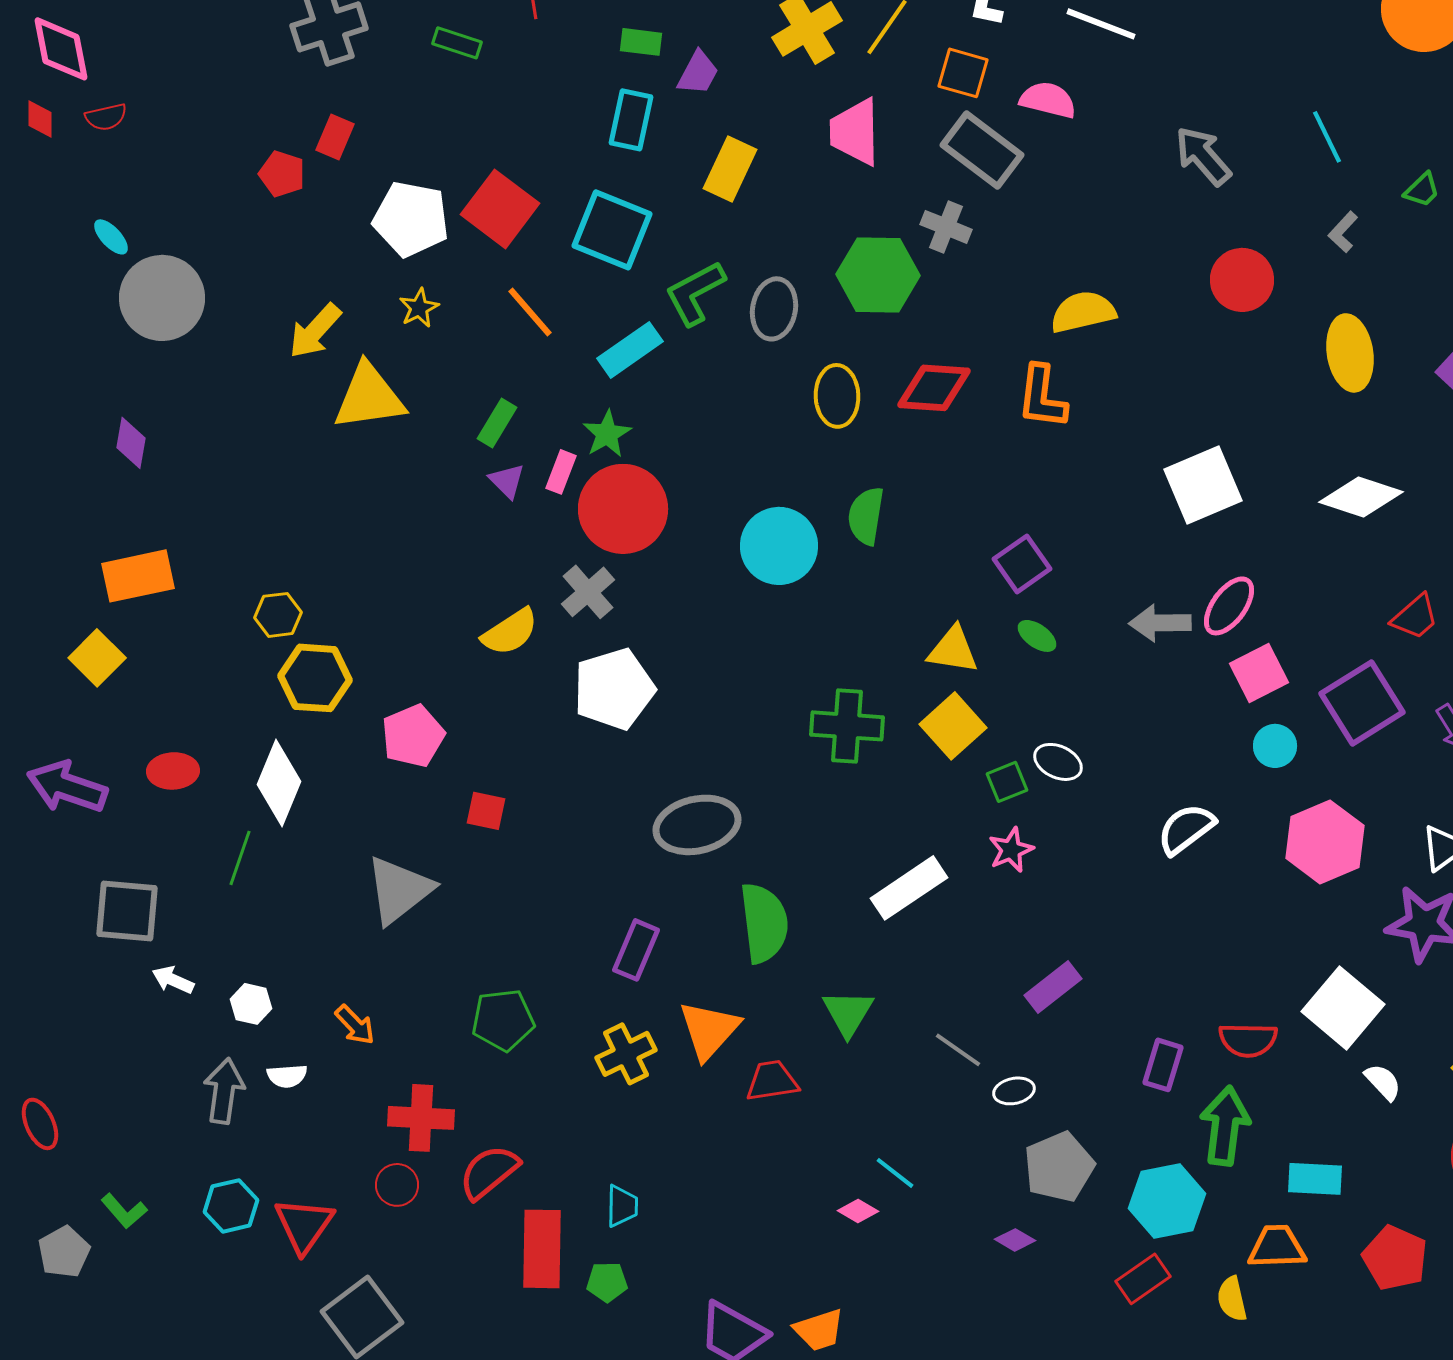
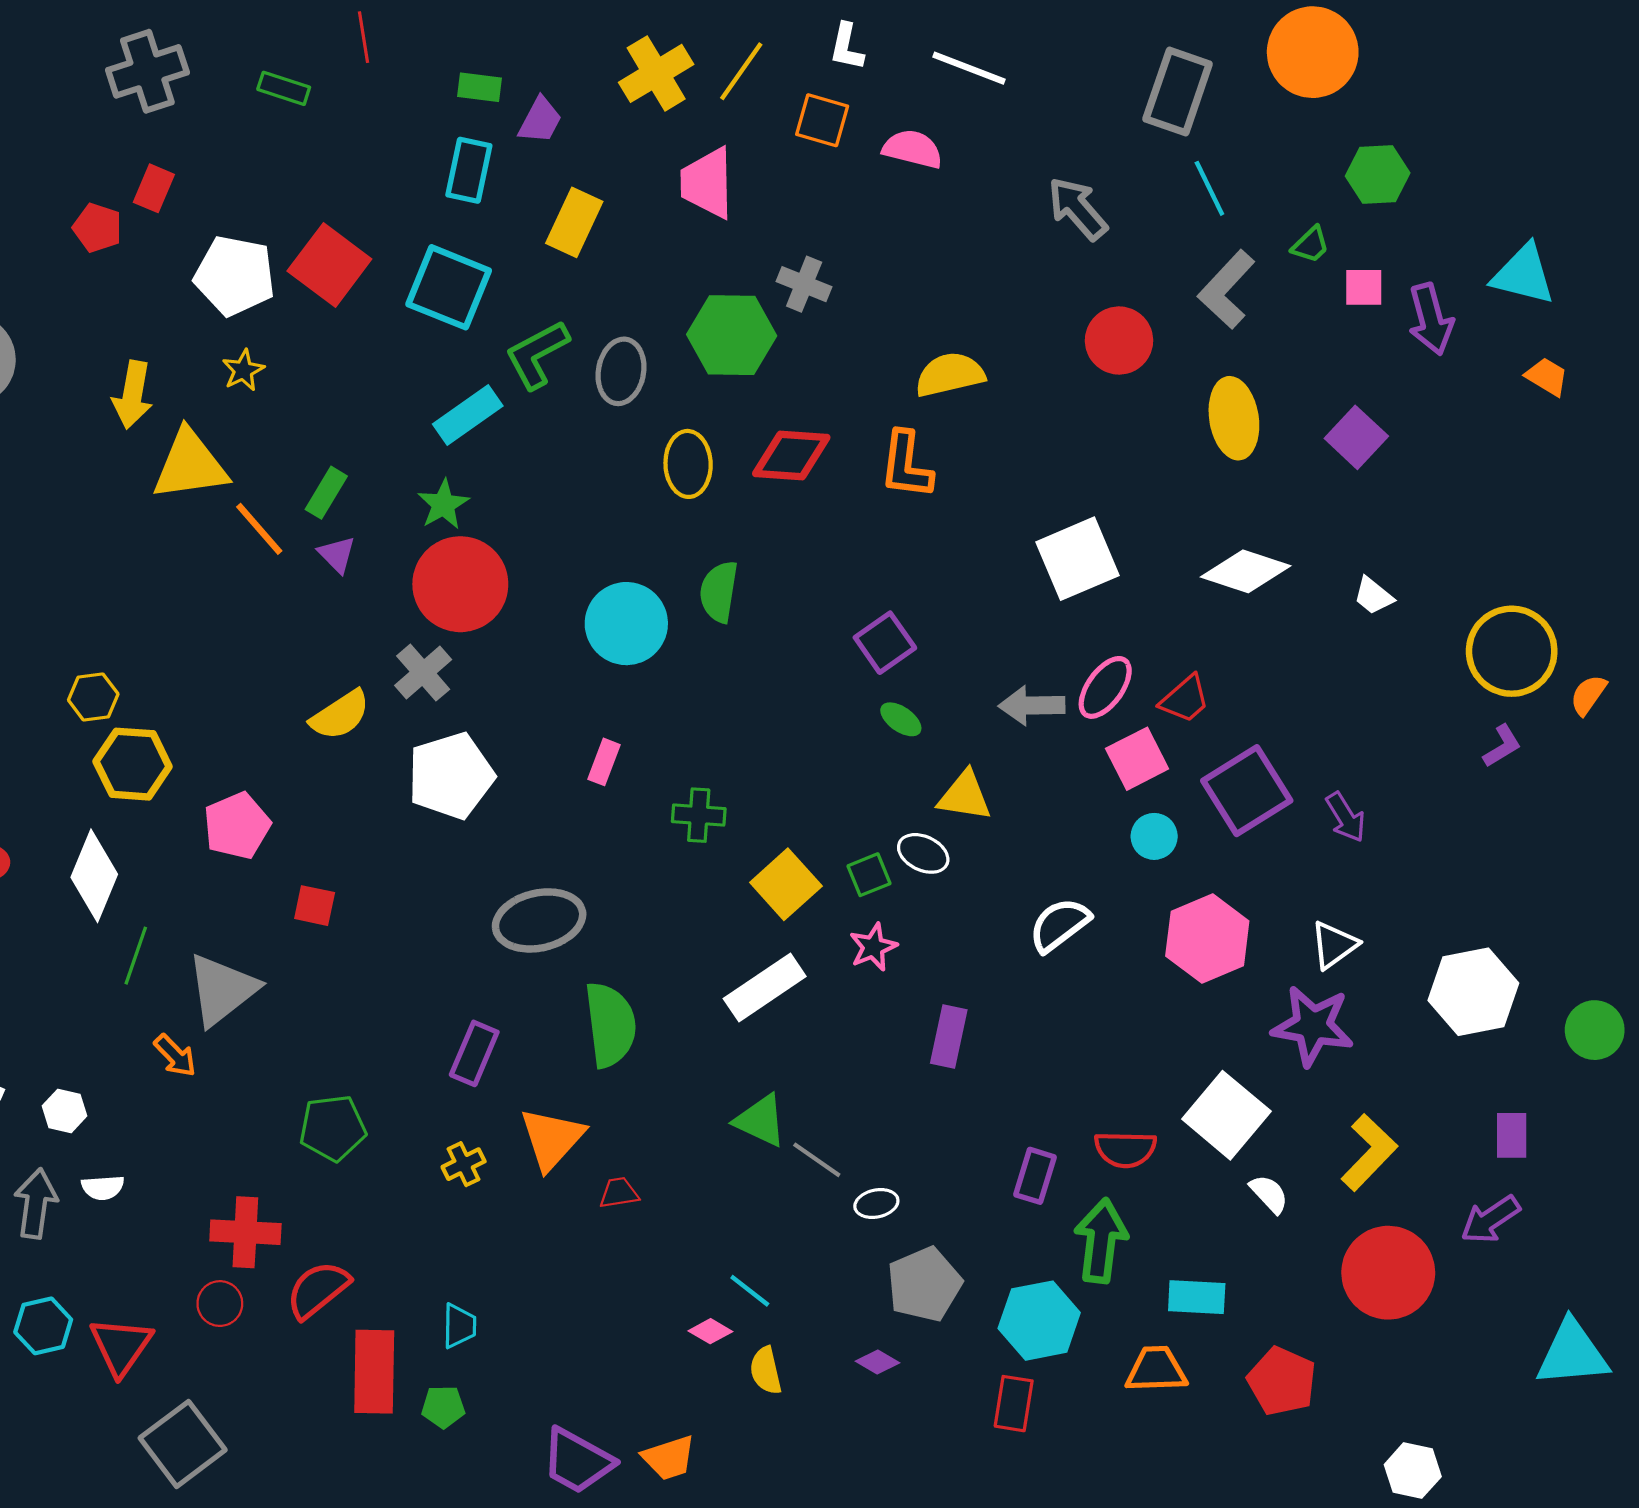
gray rectangle: (982, 150) -> (1178, 92), moved, turned 72
gray L-shape: (1343, 232) -> (1226, 289), size x1.8
orange line: (530, 312) -> (259, 529), moved
yellow arrow: (315, 331) -> (133, 395), turned -32
pink rectangle: (561, 472) -> (604, 762), moved
red trapezoid: (1415, 617) -> (1185, 699), moved
yellow triangle: (953, 650) -> (965, 796), moved
green cross: (847, 726) -> (699, 815), size x0.7
yellow square: (953, 726) -> (786, 884), moved
green line: (240, 858) -> (136, 956), moved
purple rectangle: (1053, 987) -> (949, 1036), moved, turned -40
green triangle: (848, 1013) -> (760, 1120), moved, turned -36
orange arrow: (355, 1025) -> (175, 1056), moved
yellow cross: (626, 1054) -> (464, 1164), size x0.7
red trapezoid: (772, 1081) -> (619, 1193), size x0.7
red rectangle: (1143, 1279) -> (1014, 1404), turned -46
yellow semicircle: (1232, 1299) -> (766, 1371), moved

